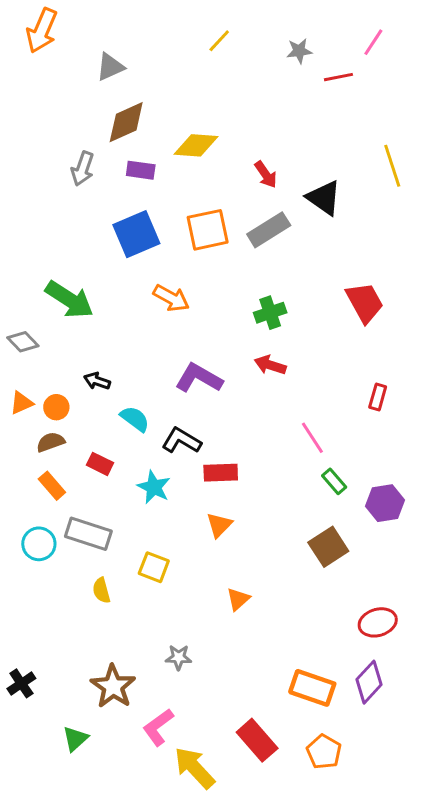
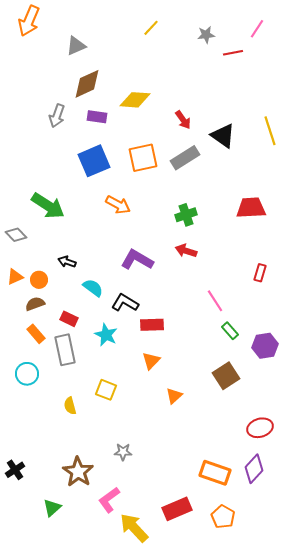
yellow line: (392, 166) -> (270, 131), moved
red trapezoid: (365, 302) -> (251, 208), turned -64
gray rectangle: (88, 534) -> (65, 350), moved, turned 60
orange triangle: (238, 599) -> (174, 396), moved
red rectangle: (257, 740) -> (177, 509), turned -72

